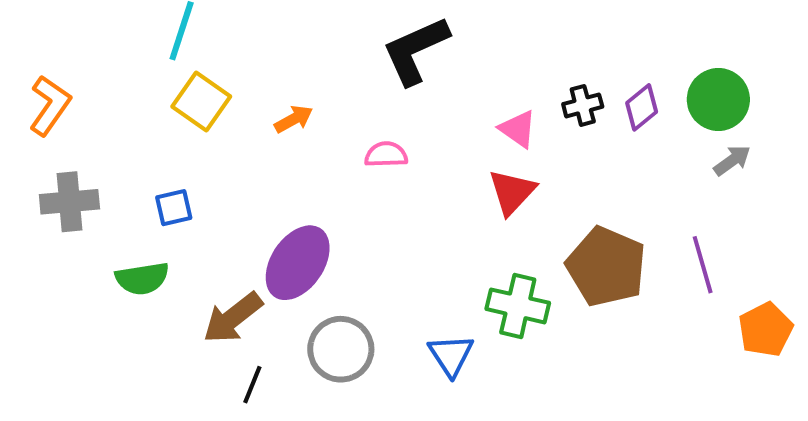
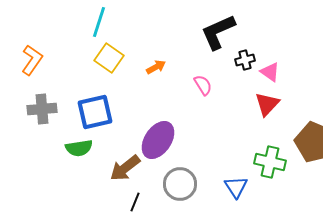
black cross: (583, 105) -> (245, 60), moved
pink semicircle: (386, 155) -> (203, 85), turned 60
blue square: (174, 208) -> (95, 112), size x1.8

